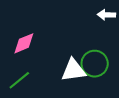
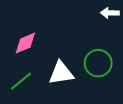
white triangle: (73, 70) -> (61, 73), moved

